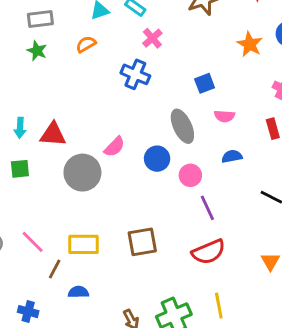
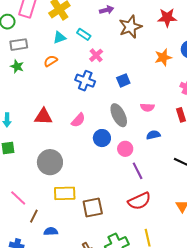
orange star: (250, 44) -> (163, 57), turned 30
blue square: (205, 83) -> (123, 80), moved
red triangle: (53, 134) -> (43, 117), moved
pink semicircle: (114, 147) -> (78, 120), moved
gray circle: (82, 173) -> (50, 162), moved
brown square: (142, 242) -> (93, 208), moved
yellow rectangle: (84, 244) -> (65, 193), moved

